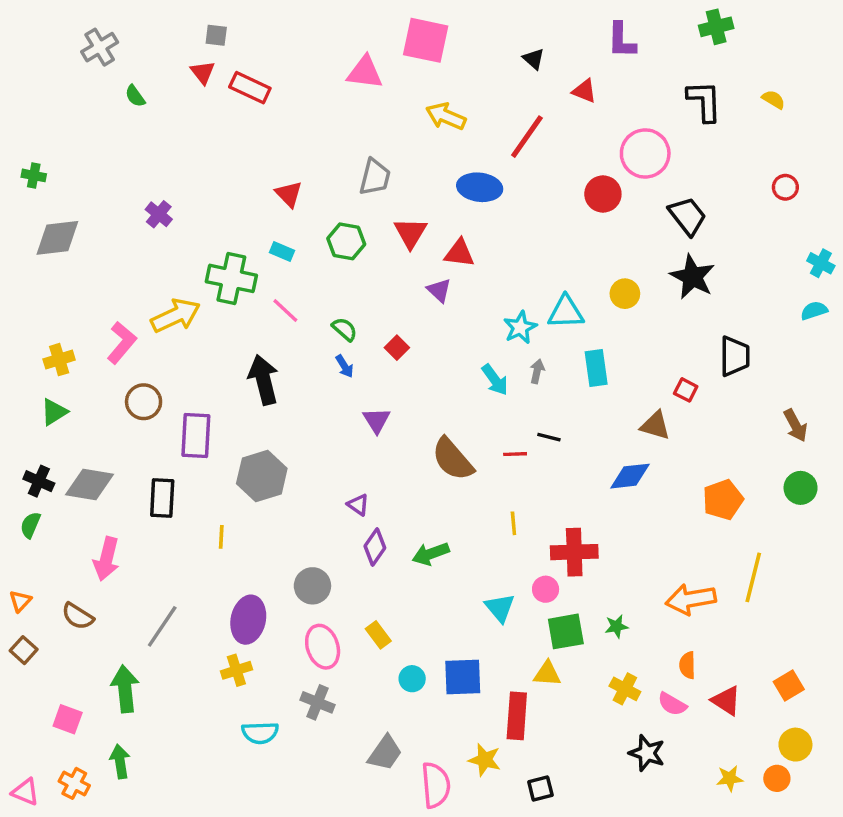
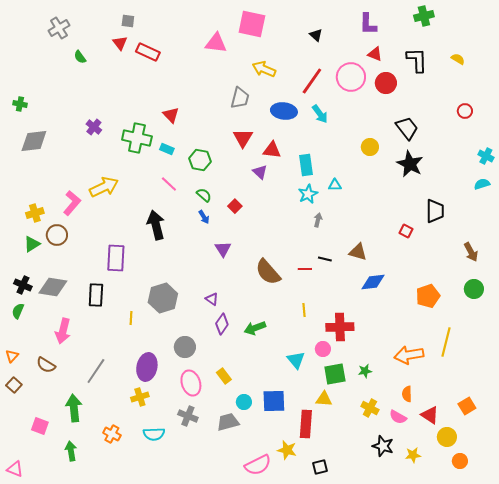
red triangle: (584, 91) -> (375, 54), moved
pink circle: (645, 153) -> (351, 77), moved
gray trapezoid: (375, 177) -> (240, 98), moved
red circle: (603, 194) -> (386, 83), moved
green hexagon: (346, 241) -> (200, 160), moved
green cross: (231, 278) -> (137, 138), moved
yellow circle: (625, 294) -> (370, 147), moved
cyan triangle: (566, 312) -> (335, 185), size x0.6
cyan rectangle: (596, 368) -> (306, 165), moved
cyan arrow: (495, 380) -> (320, 114), moved
brown circle: (144, 402) -> (57, 235), moved
brown triangle: (655, 425) -> (358, 252), moved
gray hexagon: (262, 476) -> (163, 298), moved
yellow circle: (795, 745) -> (447, 437), moved
gray trapezoid: (385, 753) -> (228, 422), moved, turned -140
yellow star: (730, 778) -> (413, 455), moved
orange cross: (74, 783) -> (112, 434), moved
pink semicircle: (436, 785) -> (258, 465), turned 68

